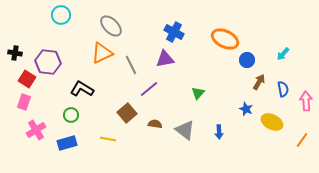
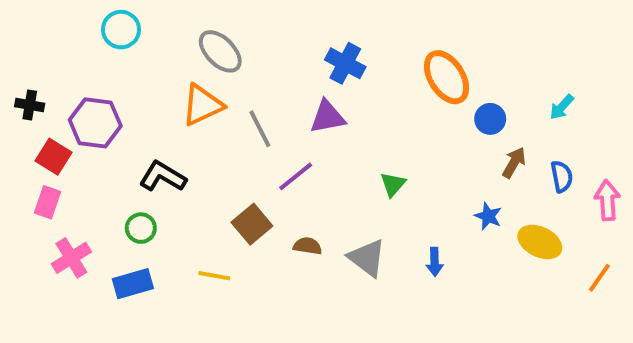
orange ellipse: (225, 39) -> (447, 77), turned 32

